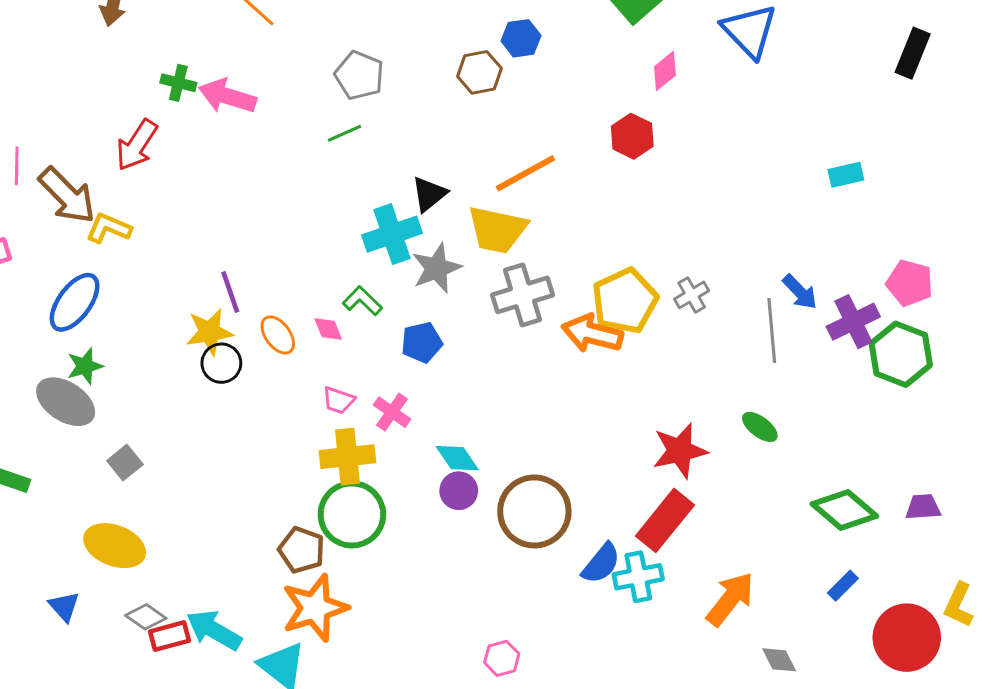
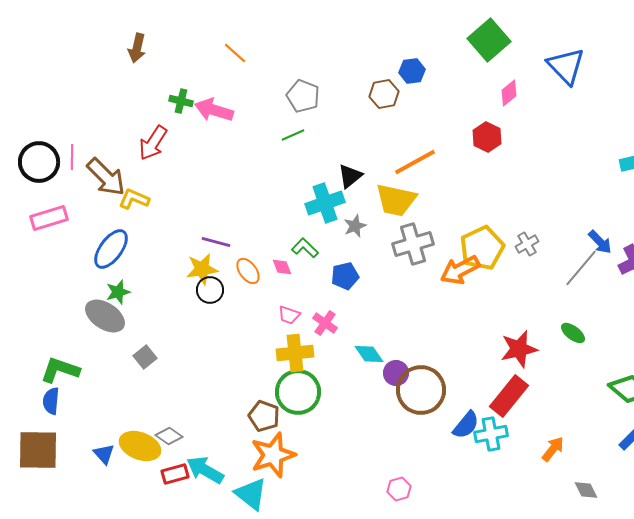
gray star: (436, 268) -> (355, 226), size x0.7
purple line: (230, 292) -> (216, 242), turned -56
gray line: (772, 331) -> (581, 268), turned 45
orange arrow: (592, 333) -> (460, 270), turned -42
purple circle: (459, 491) -> (396, 373), moved
yellow ellipse: (115, 546) -> (140, 446), moved
orange arrow: (730, 599) -> (553, 449), size x0.7
gray diamond: (146, 617) -> (169, 436), moved

